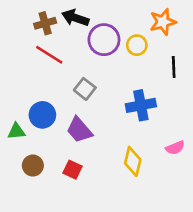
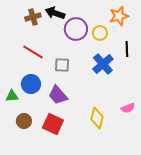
red line: (49, 55) -> (33, 52), moved
gray square: (85, 89) -> (62, 65), turned -35
blue cross: (141, 105) -> (103, 64), moved, turned -30
red square: (73, 170) -> (53, 124), size x1.5

